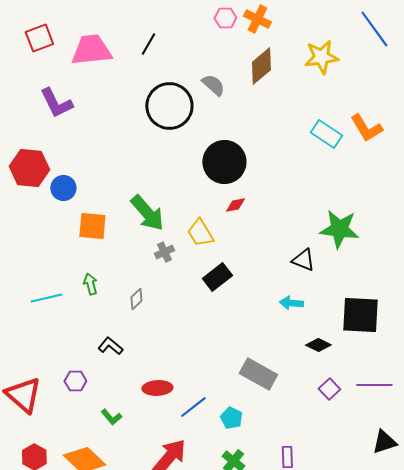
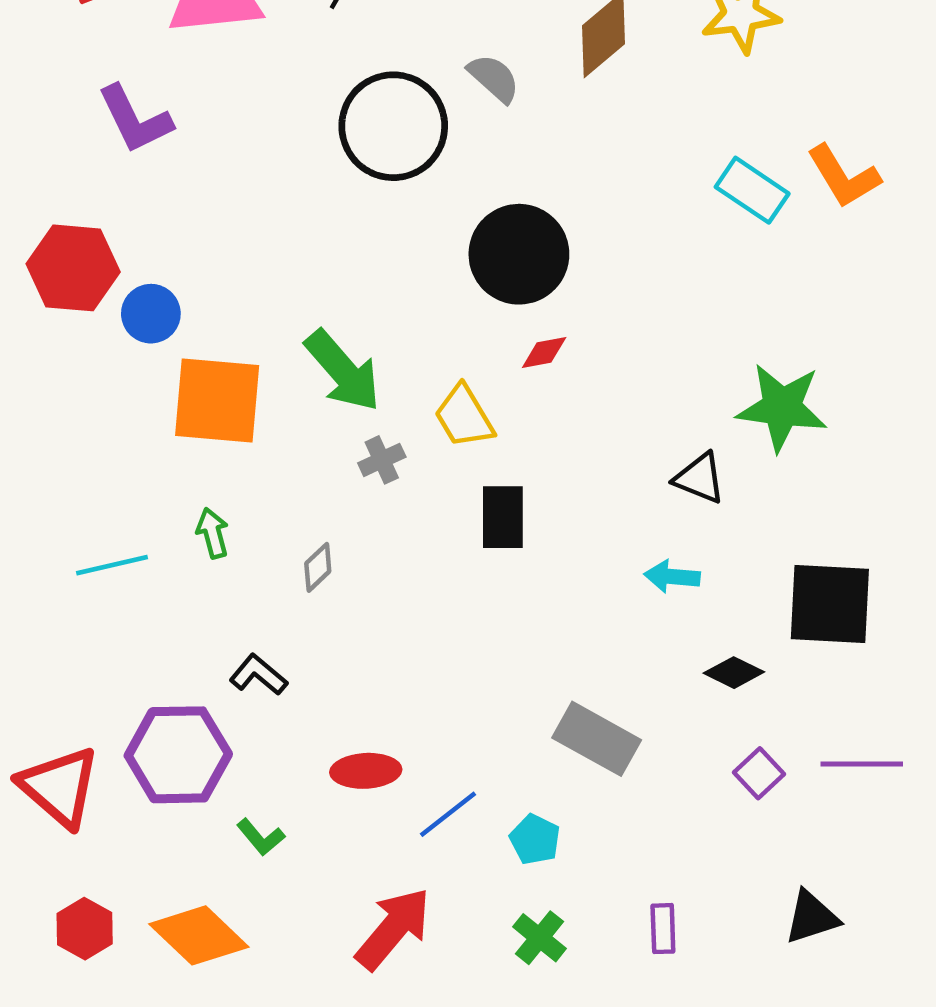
orange square: (92, 226) -> (217, 401), size x1.4
black rectangle: (217, 277) -> (503, 517), turned -52
purple hexagon: (75, 381) -> (178, 755), size x2.0
black triangle: (384, 442) -> (812, 917), moved

